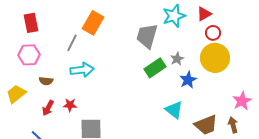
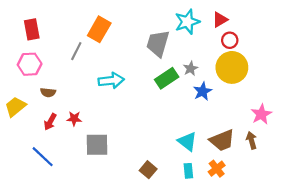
cyan arrow: (82, 70) -> (111, 81), moved
cyan triangle: (174, 110) -> (187, 141), moved

